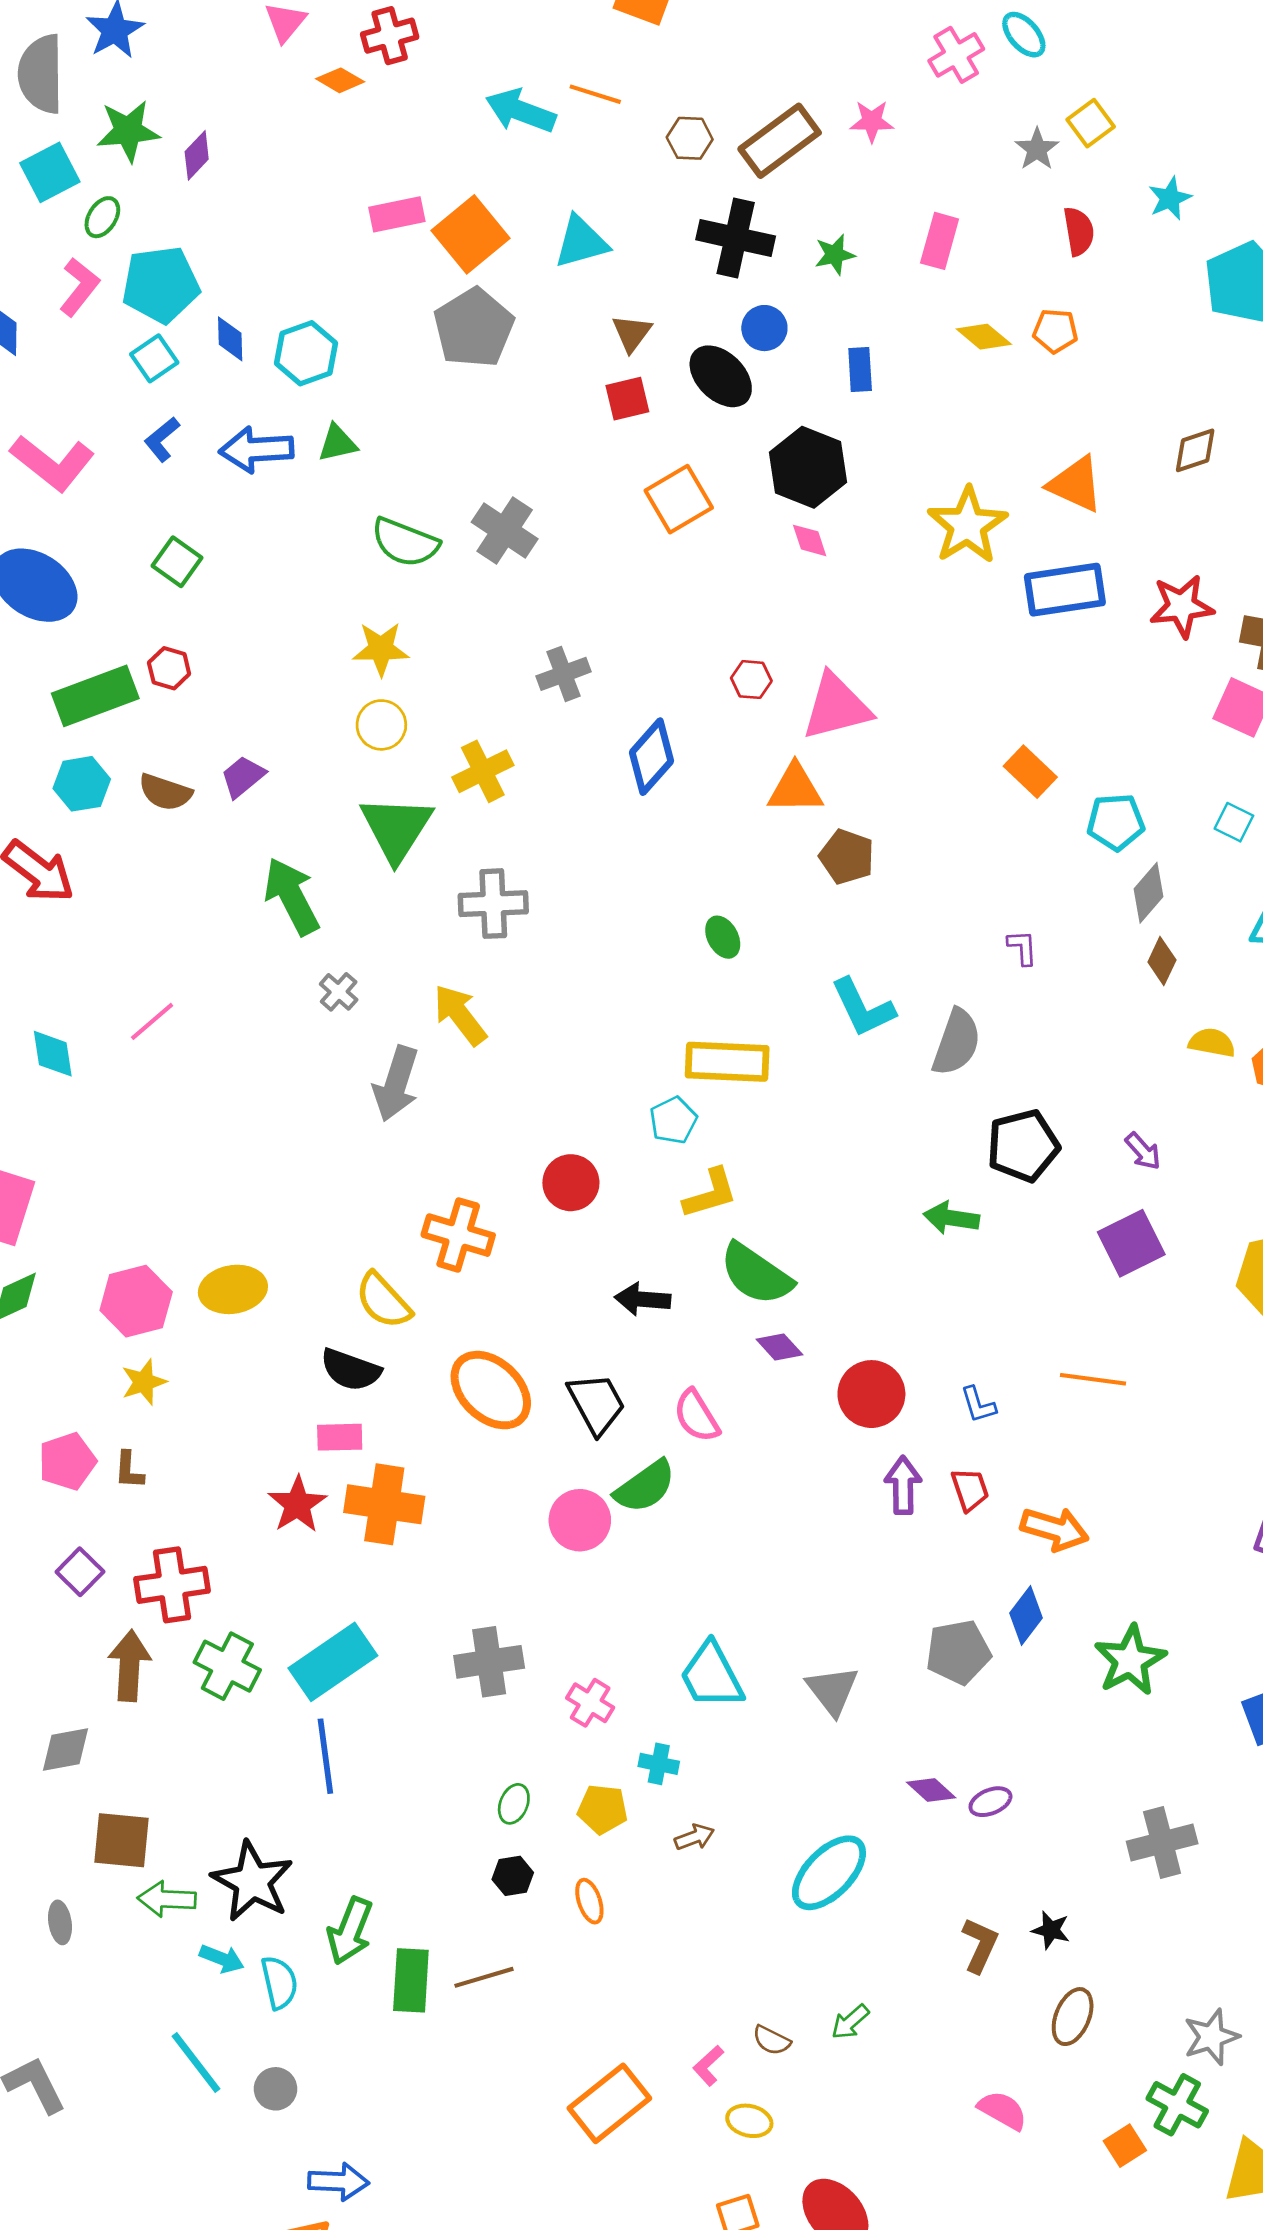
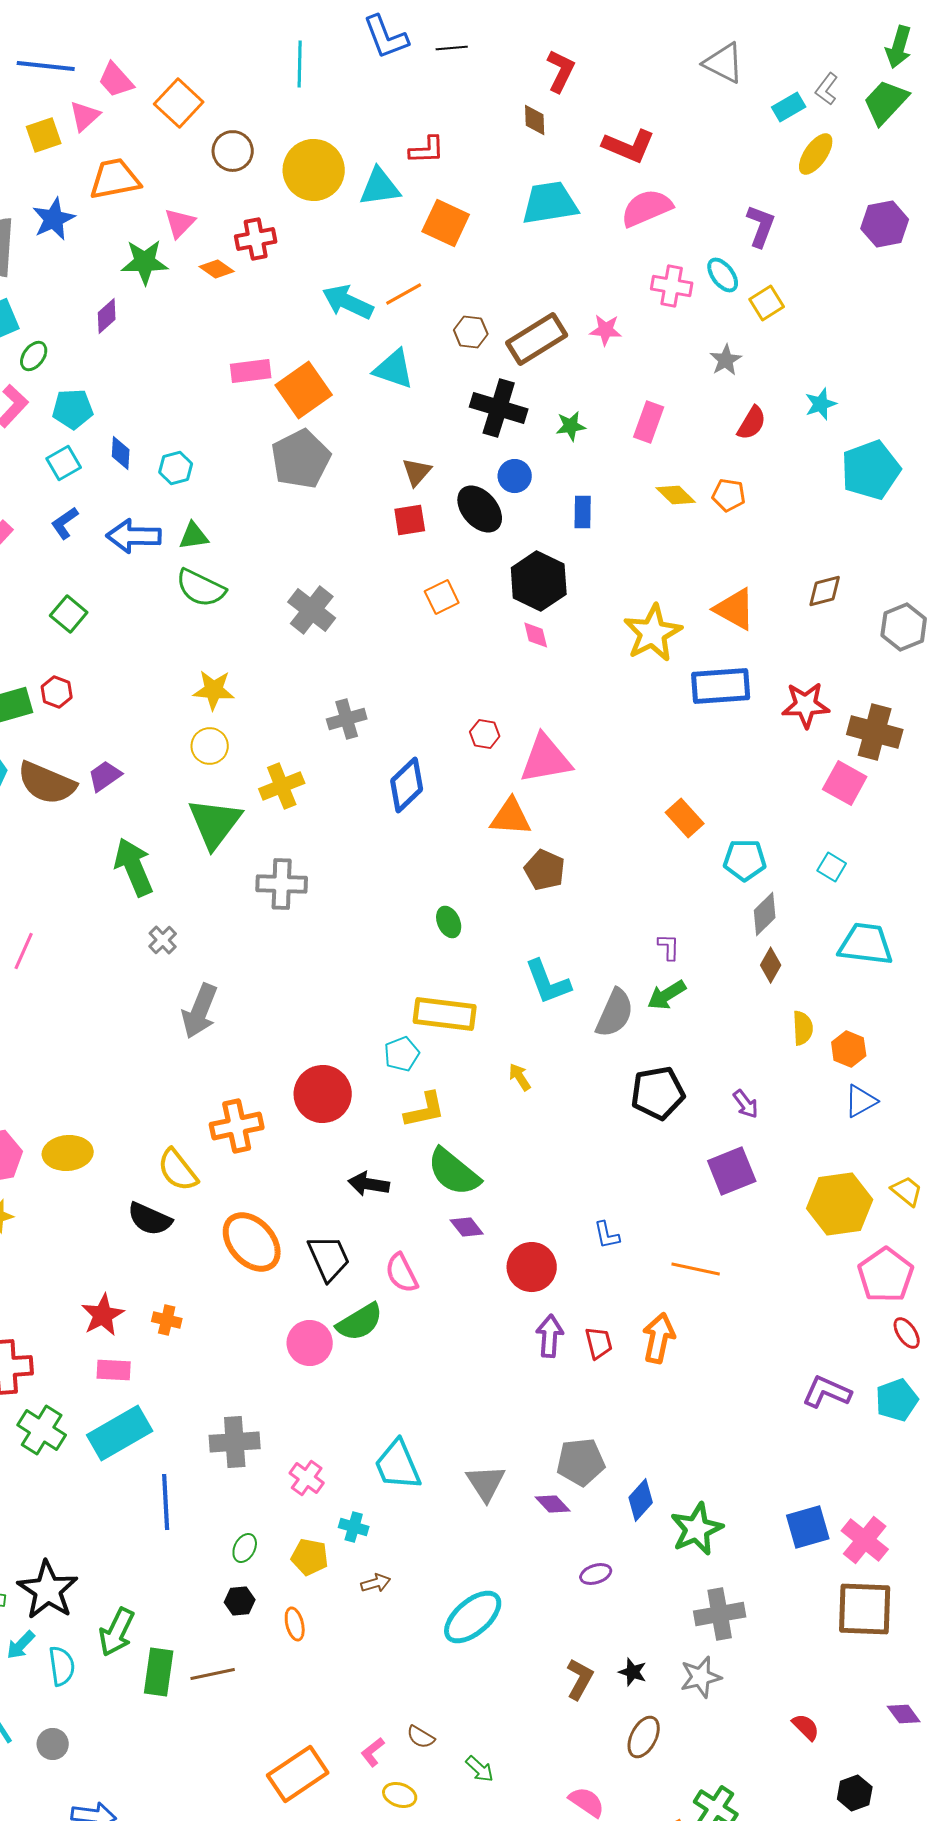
pink cross: (956, 55) -> (672, 286), turned 36
orange line: (595, 94) -> (404, 294), turned -51
yellow square: (1091, 123) -> (767, 303), moved
green star: (128, 131) -> (145, 262), moved
red semicircle: (1079, 231) -> (752, 423), turned 36
cyan triangle: (581, 242) -> (394, 369), moved, turned 30
cyan pentagon: (161, 285) -> (73, 409), size x0.7
cyan hexagon: (306, 353) -> (176, 468), size x0.7
orange square: (679, 499) -> (442, 597), size x0.7
green semicircle: (405, 542) -> (201, 588), moved
brown semicircle: (165, 792) -> (47, 783), size x1.5
yellow arrow: (460, 1015) -> (520, 1077), moved, size x0.6
pink line: (152, 1021) -> (24, 951), turned -30
yellow semicircle: (1212, 1043) -> (803, 1028), turned 72
red circle: (571, 1183) -> (323, 1094), size x1.4
green arrow: (951, 1218) -> (667, 995), moved, turned -45
orange cross: (458, 1235) -> (237, 1126), turned -33
blue L-shape: (978, 1405) -> (607, 1235), moved
pink rectangle: (340, 1437) -> (114, 1370), moved
orange cross: (384, 1504) -> (167, 1320), size x0.5
orange arrow: (1055, 1529) -> (659, 1338), moved, turned -99
blue diamond: (1026, 1615) -> (641, 1500), moved
green star: (1130, 1660) -> (697, 1529), moved
blue line: (325, 1756) -> (166, 1502), moved
purple diamond: (931, 1790) -> (553, 1504), moved
cyan arrow: (222, 1959) -> (21, 1645), turned 108
green arrow: (850, 2022) -> (480, 1769), moved, turned -100
gray star: (1211, 2037) -> (701, 1677), moved

